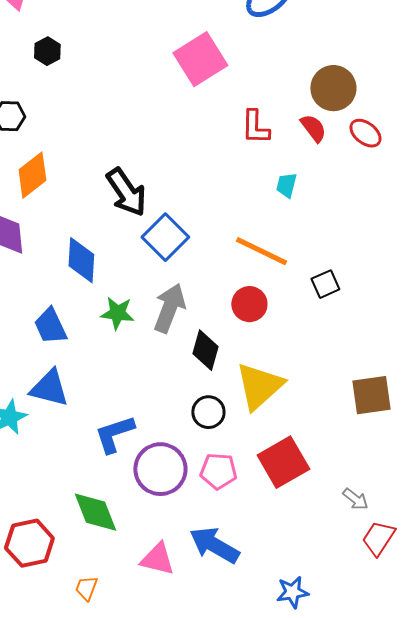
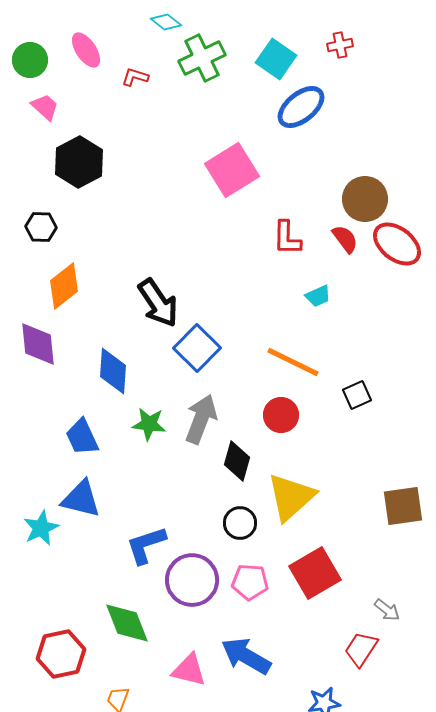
black hexagon: (47, 51) -> (79, 162), size x1.8
red ellipse: (365, 133) -> (397, 244), size x1.5
cyan trapezoid: (286, 185) -> (318, 296), turned -128
red trapezoid: (378, 538) -> (361, 649), moved

